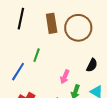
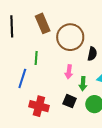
brown circle: (78, 28) -> (70, 37), moved

